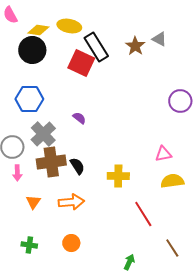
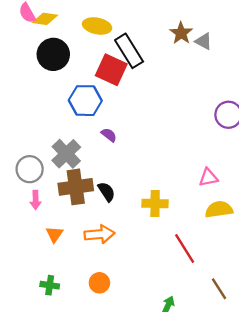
yellow diamond: (38, 30) -> (45, 19), moved
brown star: (135, 46) -> (181, 33), moved
blue hexagon: (29, 99) -> (85, 101), moved

